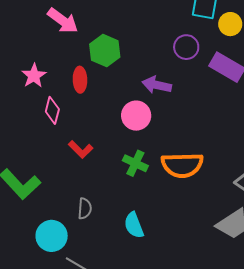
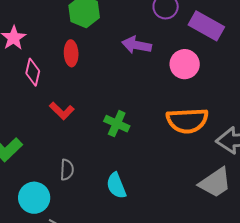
red ellipse: (80, 80) -> (71, 53), moved
pink circle: (136, 116) -> (185, 64), moved
orange semicircle: (182, 165) -> (187, 121), moved

